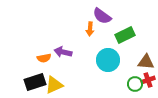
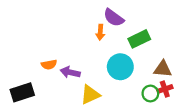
purple arrow: (63, 52) -> (70, 72), moved
black rectangle: (35, 82) -> (22, 92), moved
yellow triangle: (54, 85) -> (90, 95), moved

